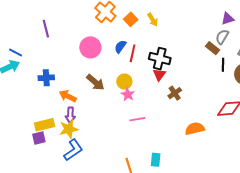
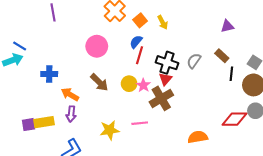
purple triangle: (228, 19) -> (227, 26), moved
purple line: (46, 29) -> (53, 12), moved
gray semicircle: (222, 37) -> (194, 61), moved
blue semicircle: (120, 47) -> (136, 42), moved
brown cross: (175, 93) -> (161, 98), moved, size x1.6
pink star: (128, 94) -> (143, 85), moved
yellow star: (69, 129) -> (110, 130), moved
purple square: (39, 138) -> (29, 125), moved

